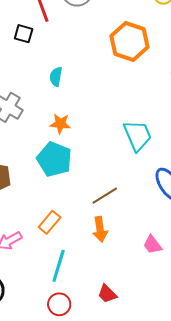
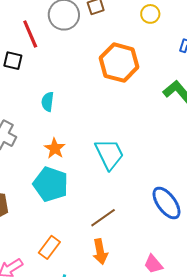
orange star: (60, 124) -> (55, 148), turned 30
cyan trapezoid: (137, 136) -> (109, 154), moved

